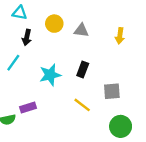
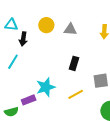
cyan triangle: (20, 13) -> (11, 25), moved
cyan star: (50, 75) -> (46, 87), moved
yellow line: (82, 105) -> (76, 94), turned -63

